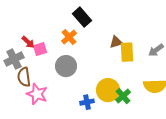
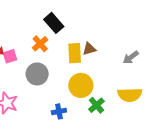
yellow rectangle: (127, 52) -> (75, 53), moved
yellow circle: (108, 90) -> (81, 85), moved

